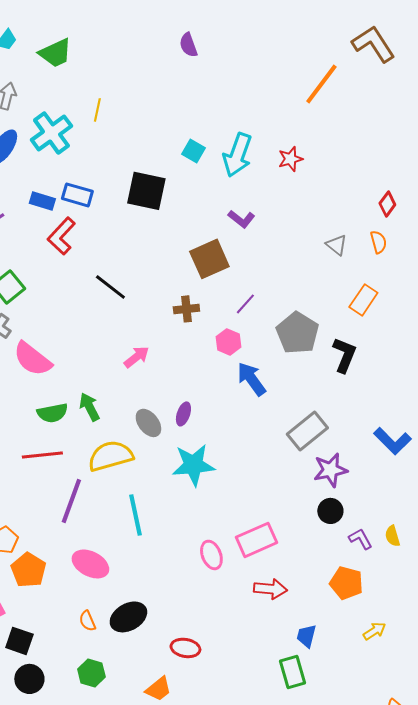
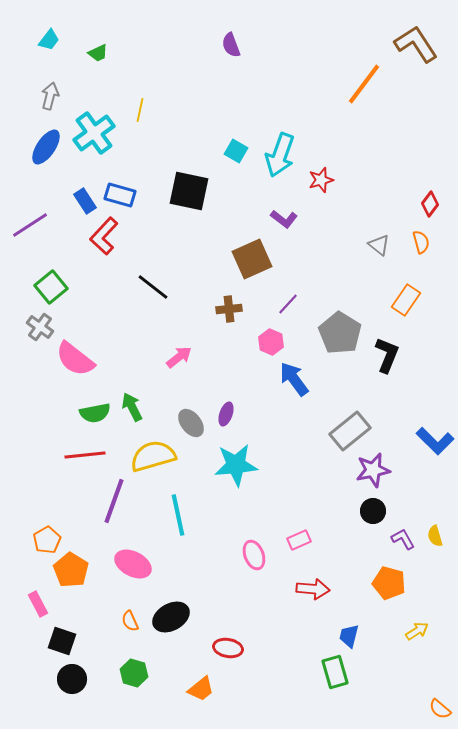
green trapezoid: (55, 53) -> (98, 53), size x0.6
red star: (290, 159) -> (321, 180), moved
blue rectangle: (42, 201) -> (85, 201), turned 40
pink rectangle: (256, 540) -> (299, 540), size x0.6

